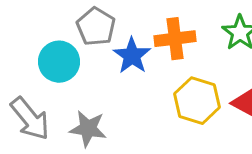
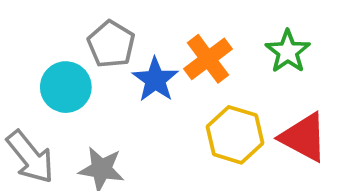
orange cross: (175, 39) -> (208, 59), turned -30

